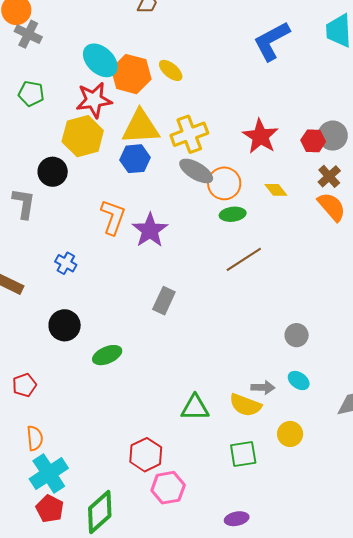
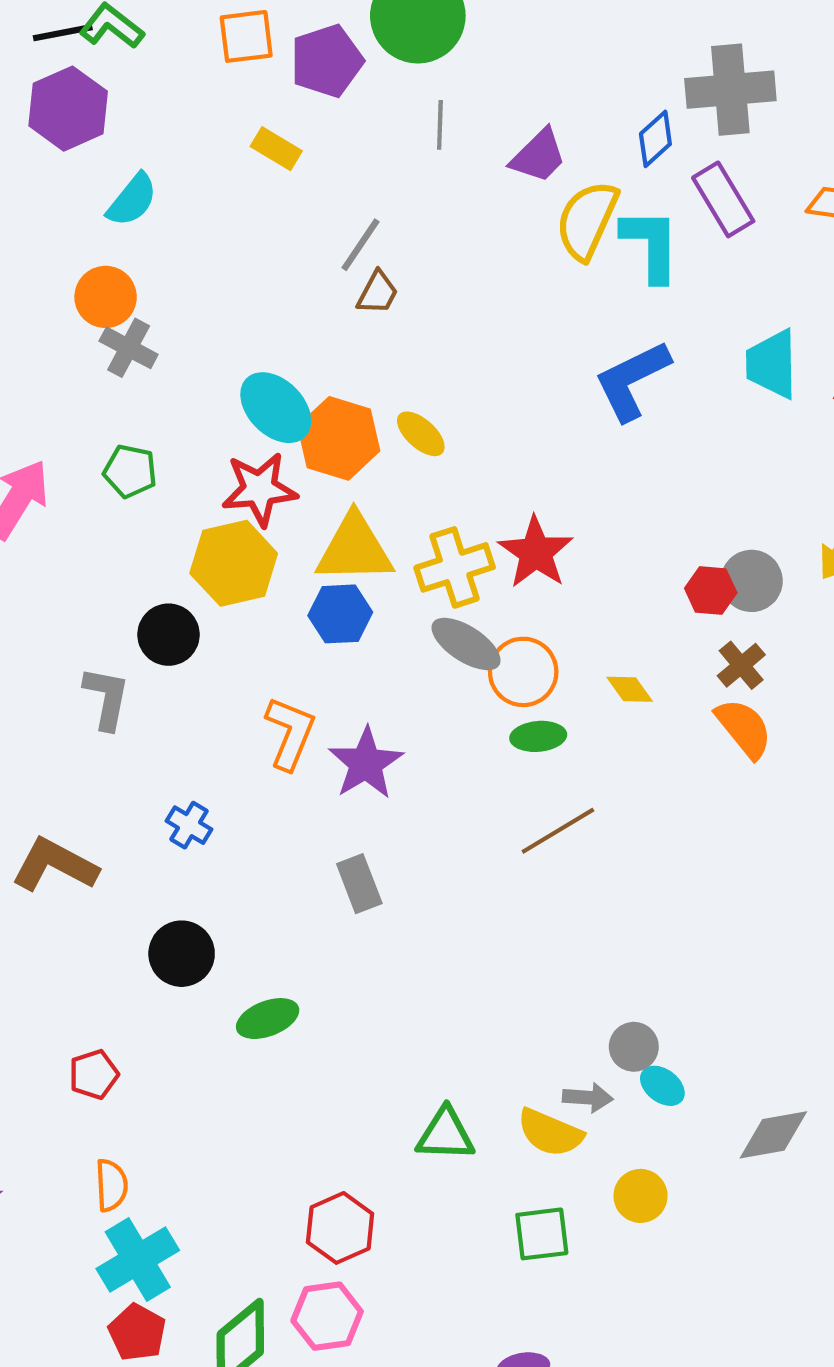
red star: (260, 136) -> (536, 552), moved
gray rectangle: (164, 301) -> (359, 884), moved, turned -48
gray circle: (297, 335) -> (634, 1047), moved
pink hexagon: (168, 488) -> (327, 1316), moved

